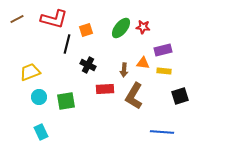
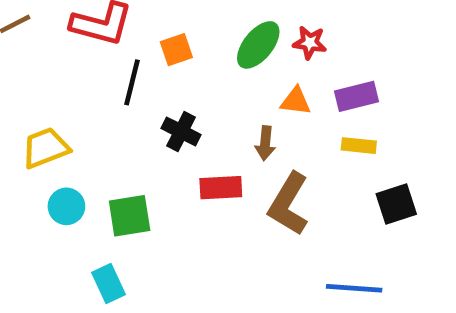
orange triangle: (143, 63) -> (296, 101), moved
cyan rectangle: (41, 132) -> (109, 284), moved

